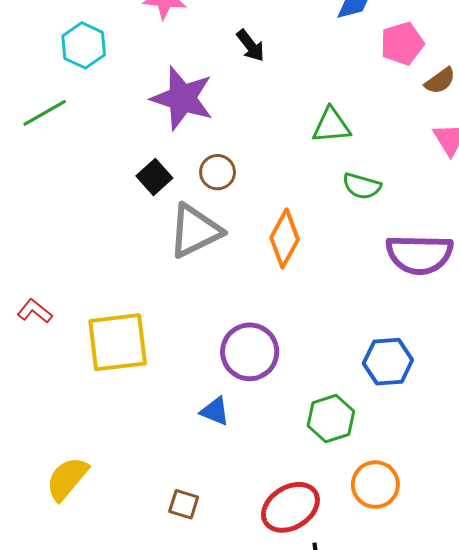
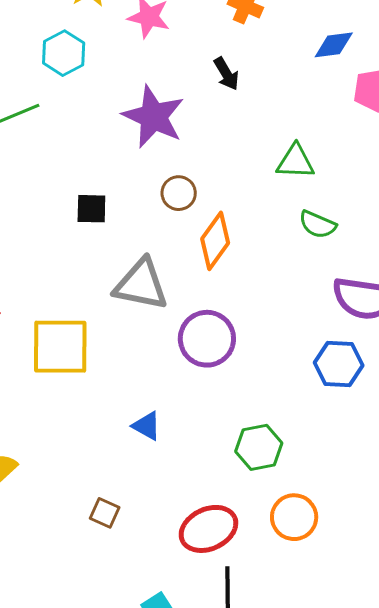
black square: (154, 177) -> (91, 209), moved, turned 36
gray triangle: (195, 231) -> (141, 285), moved, turned 30
orange diamond: (284, 239) -> (215, 241), moved
purple circle: (250, 352) -> (207, 339), moved
blue hexagon: (388, 362) -> (339, 364), moved

